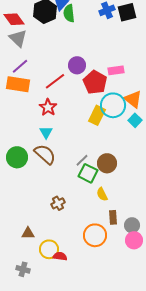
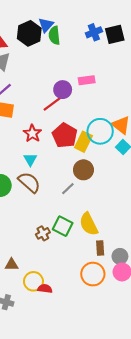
pink rectangle: (116, 70) -> (87, 80), moved
red line: (55, 81) -> (53, 103), moved
red pentagon: (95, 82) -> (65, 135), moved
brown circle: (107, 163) -> (83, 170), moved
green square: (88, 173) -> (63, 226), moved
yellow semicircle: (102, 194) -> (89, 224), size x1.6
orange circle: (95, 235) -> (93, 274), moved

